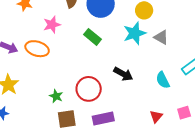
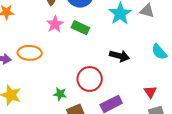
pink star: (52, 25) -> (55, 24), moved
red triangle: (156, 116) -> (150, 92), moved

